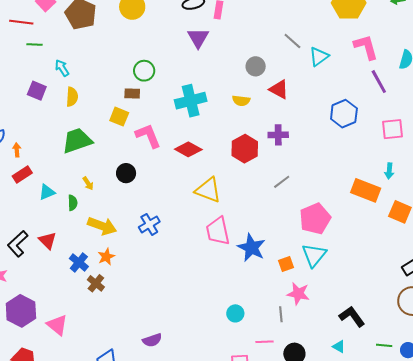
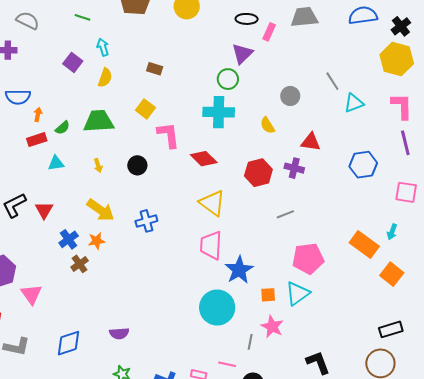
green circle: (144, 71) -> (228, 79), moved
red triangle: (279, 89) -> (311, 142), moved, turned -35
brown rectangle: (132, 94) -> (155, 69), moved
yellow semicircle: (241, 101) -> (267, 125), turned 36
green semicircle: (73, 203) -> (62, 128), moved, turned 35
cyan circle: (235, 313) -> (217, 307), moved, size x2.0

